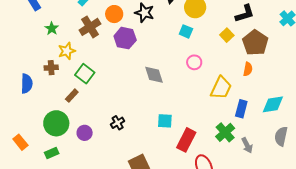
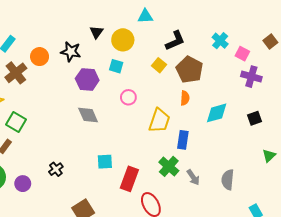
purple hexagon: (125, 38) -> (87, 79), moved
cyan diamond: (273, 104) -> (217, 113), moved
gray semicircle: (281, 136) -> (228, 180), moved

